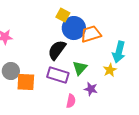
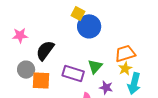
orange trapezoid: (91, 34) -> (125, 53), moved
black semicircle: (57, 50) -> (45, 50), moved
cyan arrow: (119, 52) -> (134, 84), moved

